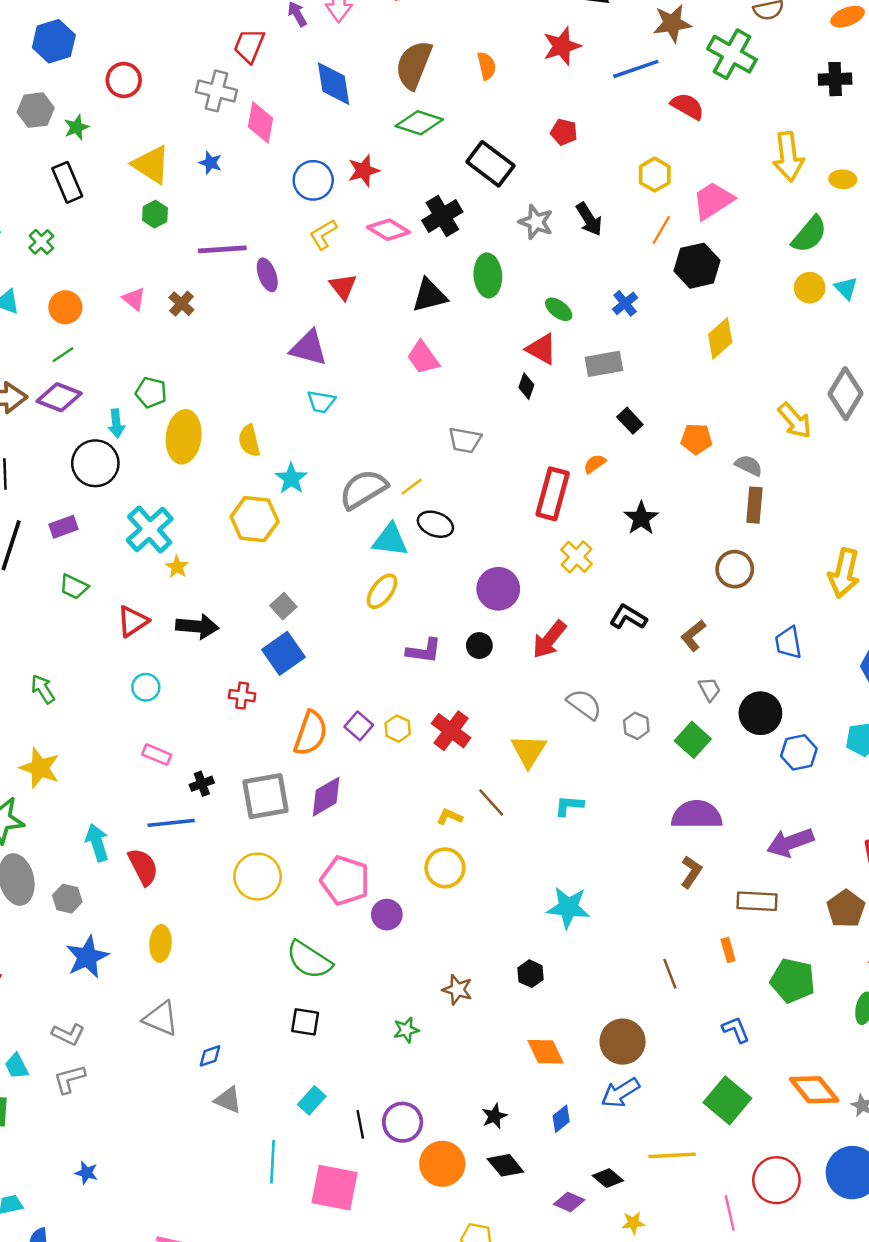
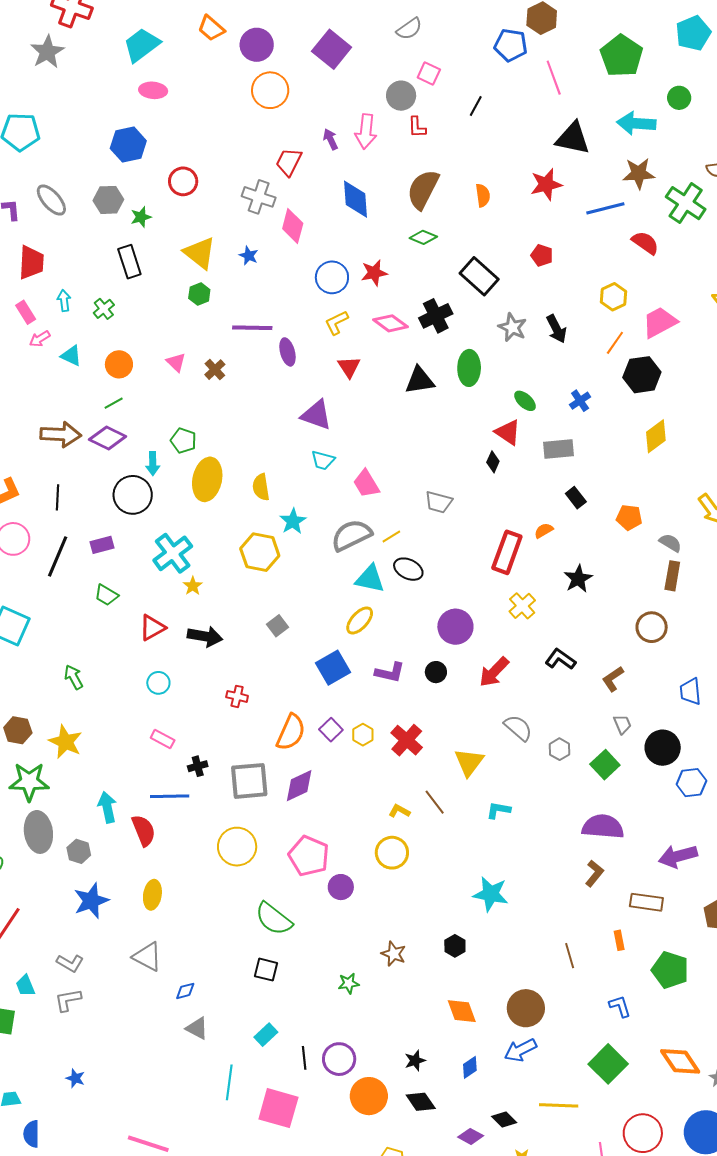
green diamond: (419, 123) -> (423, 237), size x0.7
pink trapezoid: (423, 358) -> (366, 484), moved
blue square: (283, 653) -> (333, 668), moved

